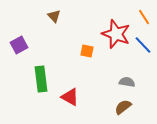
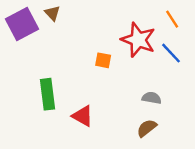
brown triangle: (54, 16) -> (52, 13), moved
purple square: (19, 45) -> (22, 24), moved, size x1.5

